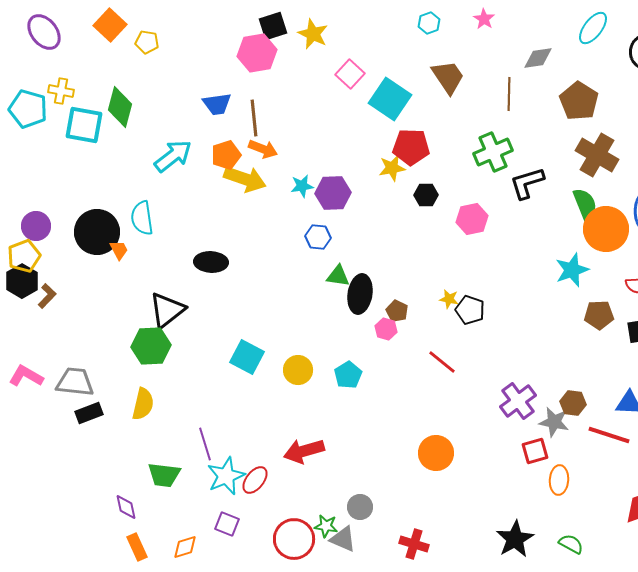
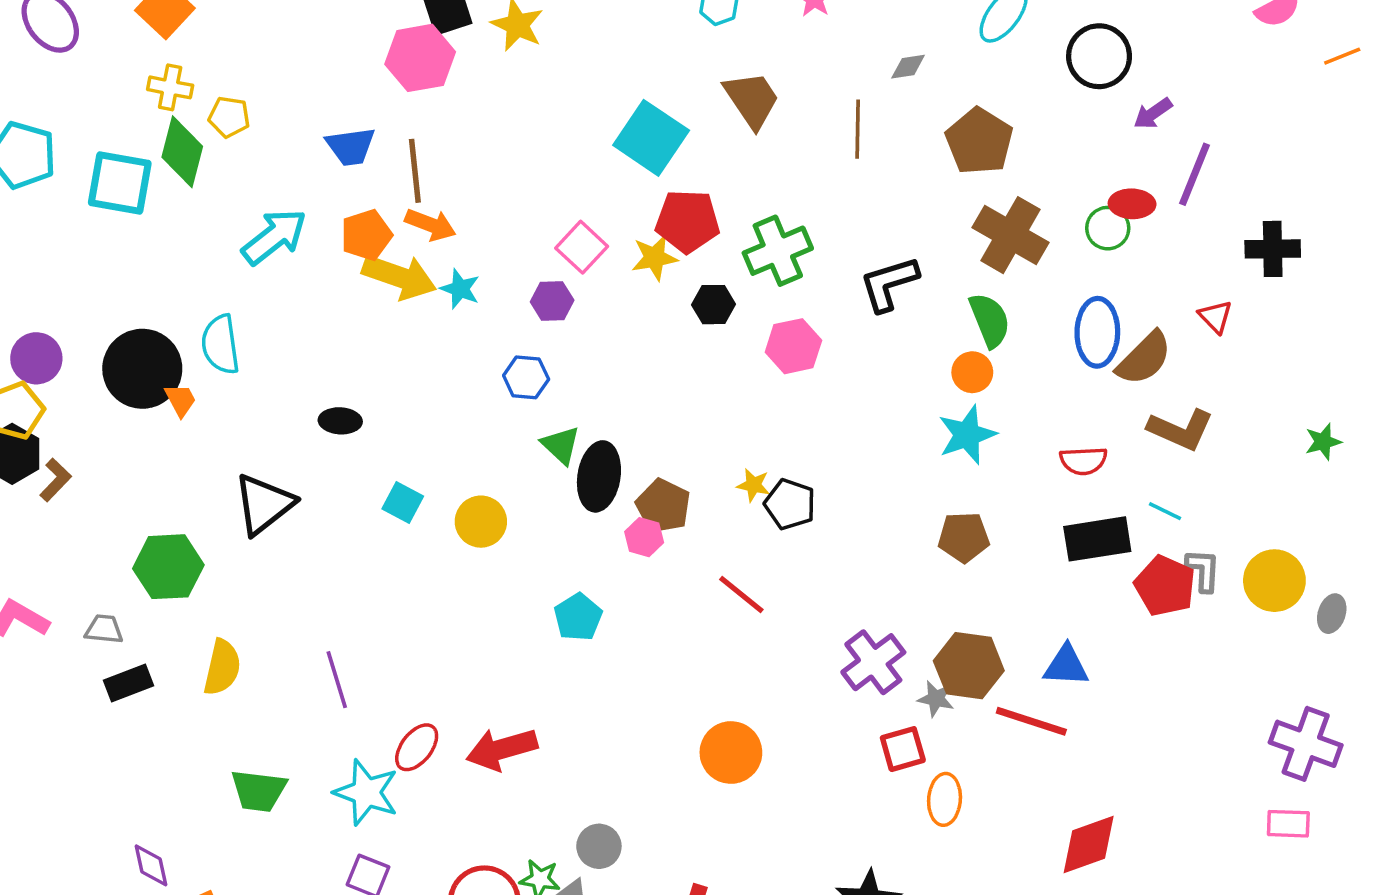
yellow pentagon: (147, 42) -> (229, 117), moved
gray diamond: (538, 58) -> (908, 67), size x0.7
pink square: (350, 74) -> (582, 247), moved
yellow cross: (61, 91) -> (170, 87), moved
green cross: (493, 152) -> (778, 251), moved
cyan star: (302, 186) -> (460, 289), moved, turned 30
purple hexagon: (333, 193) -> (552, 301), size x0.7
orange circle: (606, 229) -> (972, 372), moved, size x0.5
black ellipse: (211, 262) -> (340, 421), size x0.7
green triangle: (338, 276) -> (561, 445), turned 35
brown pentagon: (397, 311) -> (663, 506), size x1.4
brown pentagon: (599, 315) -> (964, 537), moved
green hexagon: (151, 346) -> (168, 567), moved
cyan square: (247, 357) -> (403, 502), moved, size x0.7
yellow circle: (298, 370) -> (481, 522), moved
gray trapezoid: (75, 382) -> (104, 629), size x0.6
brown hexagon: (573, 403) -> (969, 666), size x1.5
gray star: (554, 422) -> (936, 699), size x0.7
purple line: (205, 444) -> (337, 680), moved
cyan star: (226, 476) -> (366, 792), turned -30
red ellipse: (255, 480) -> (417, 747), moved
purple diamond: (126, 507) -> (151, 865), moved

